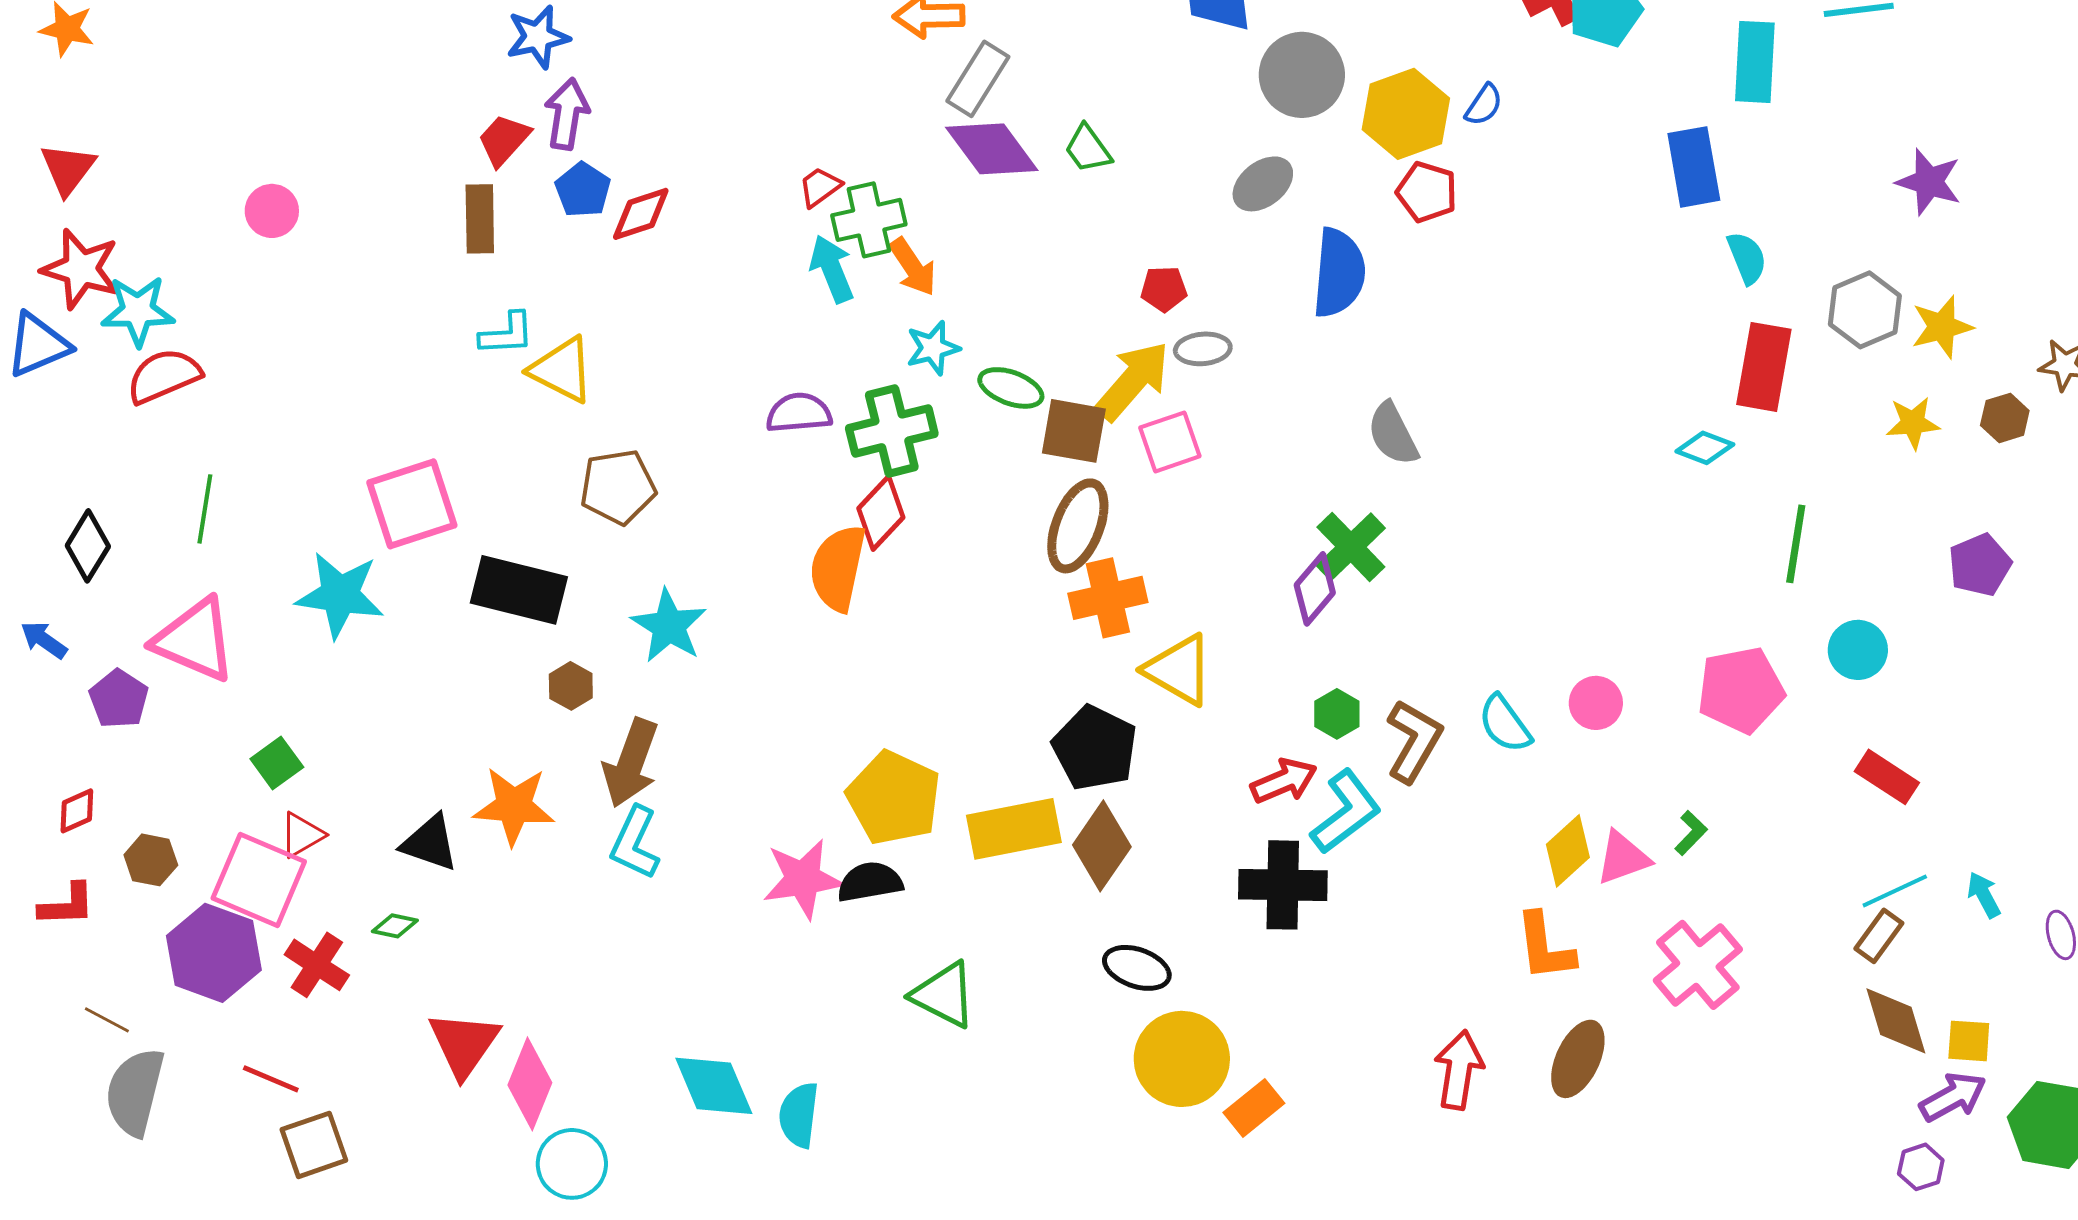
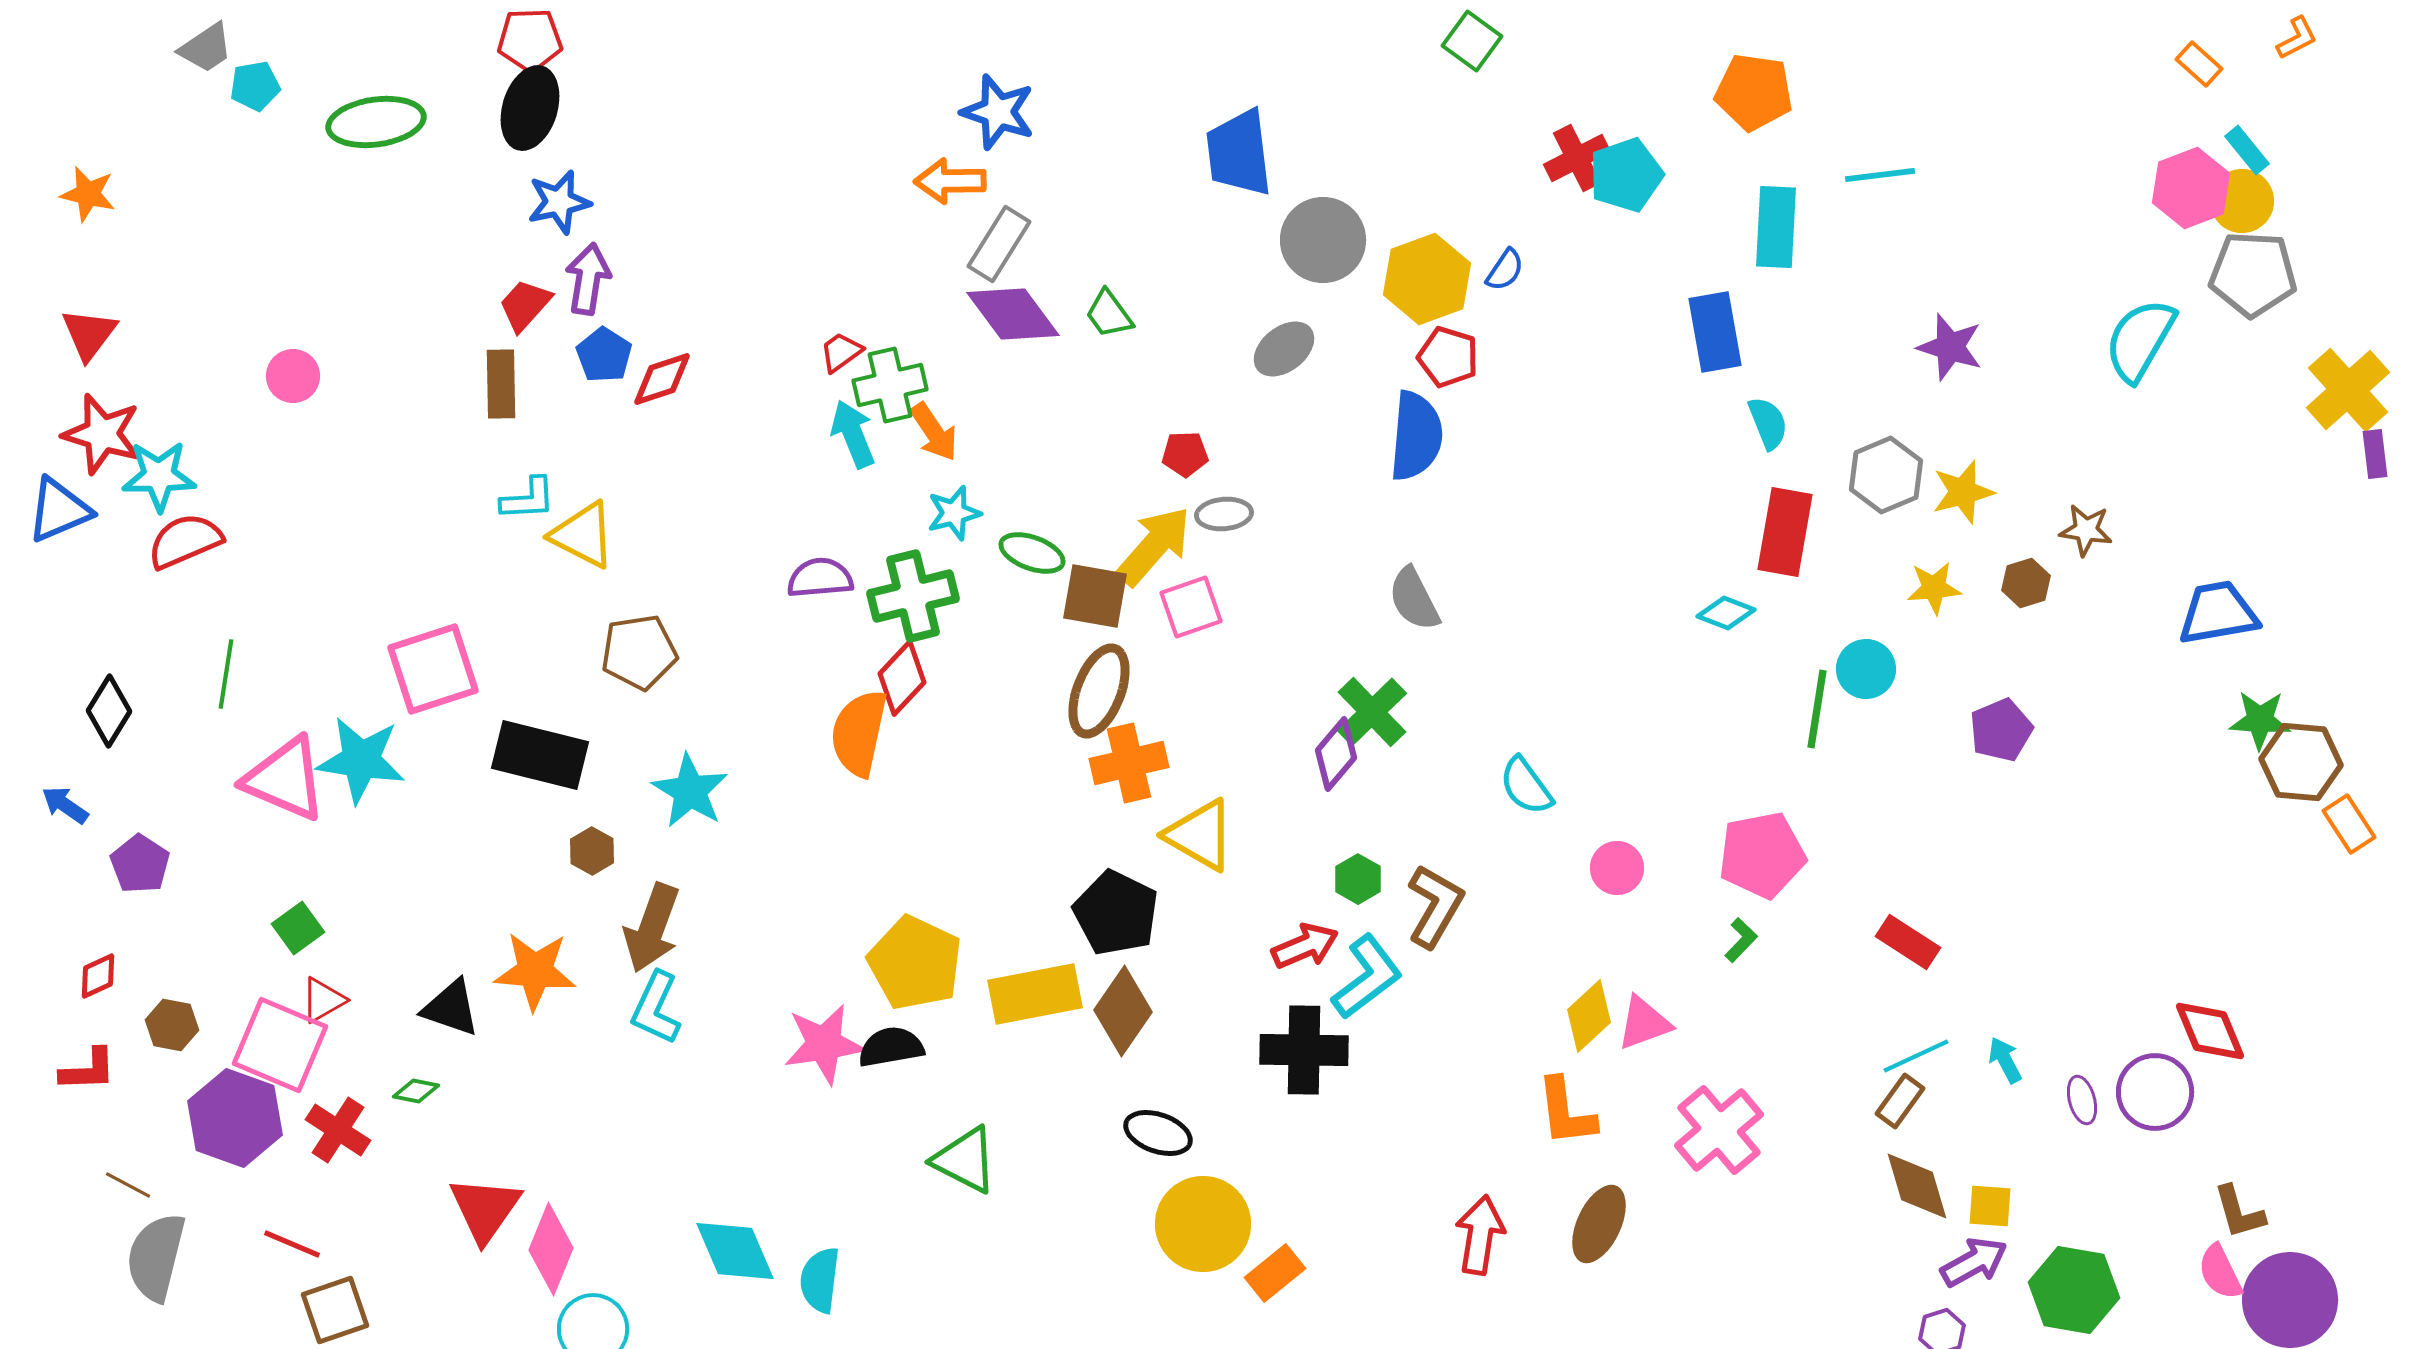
blue semicircle: (1339, 273) -> (1416, 436), moved
pink triangle: (195, 640) -> (285, 779), moved
cyan circle: (1858, 650) -> (1866, 669), moved
cyan semicircle: (1505, 724) -> (1526, 786), moved
green L-shape: (1691, 833) -> (1741, 940), moved

